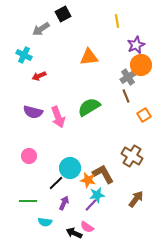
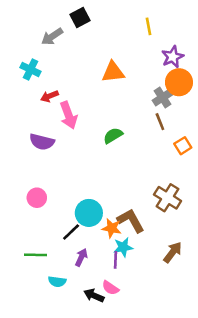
green semicircle: (89, 107) -> (113, 136), size x0.7
pink arrow: (58, 117) -> (69, 115), moved
purple line: (91, 205) -> (116, 260), turned -40

